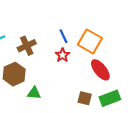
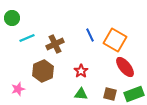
red star: (62, 55) -> (81, 71), moved
green triangle: (34, 93) -> (81, 94), moved

